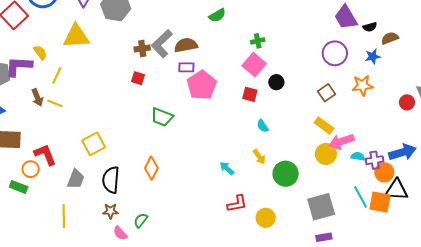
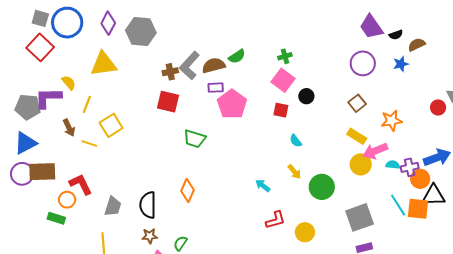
green semicircle: (217, 15) -> (237, 56), moved
red square: (138, 78) -> (168, 102), size x1.6
orange star: (363, 86) -> (391, 121), moved
yellow line: (55, 103) -> (89, 144), moved
yellow square: (94, 144) -> (111, 125), moved

